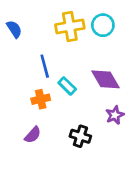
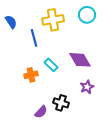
cyan circle: (103, 25) -> (87, 15), moved
blue line: (45, 66) -> (34, 38), moved
purple semicircle: (33, 135) -> (41, 112), moved

